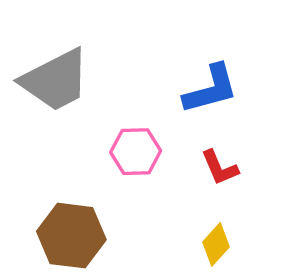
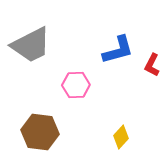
red L-shape: (220, 168) -> (152, 65), moved, turned 50

